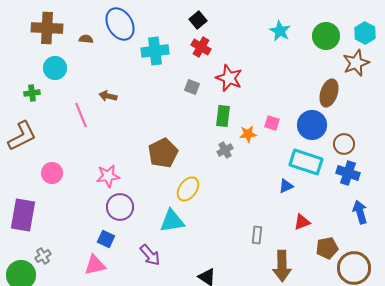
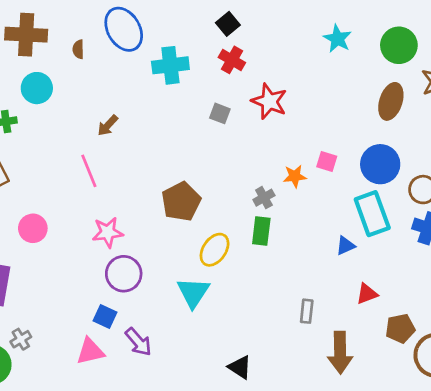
brown semicircle: (86, 39) -> (78, 49), turned -96
brown ellipse: (329, 93) -> (391, 101), moved
brown arrow: (108, 96) -> (108, 125), turned -60
pink line: (81, 115) -> (89, 171), moved
green rectangle: (223, 116) -> (261, 231), moved
cyan rectangle: (306, 162) -> (372, 214), turned 52
cyan triangle: (172, 221) -> (193, 292), turned -48
purple arrow: (150, 255) -> (138, 342), moved

